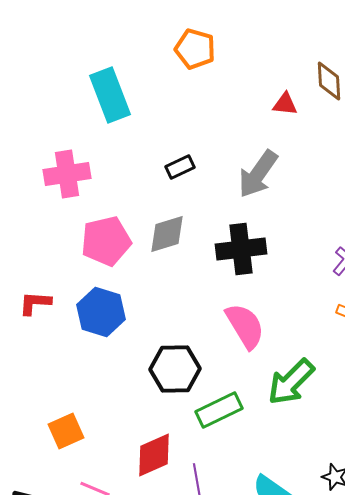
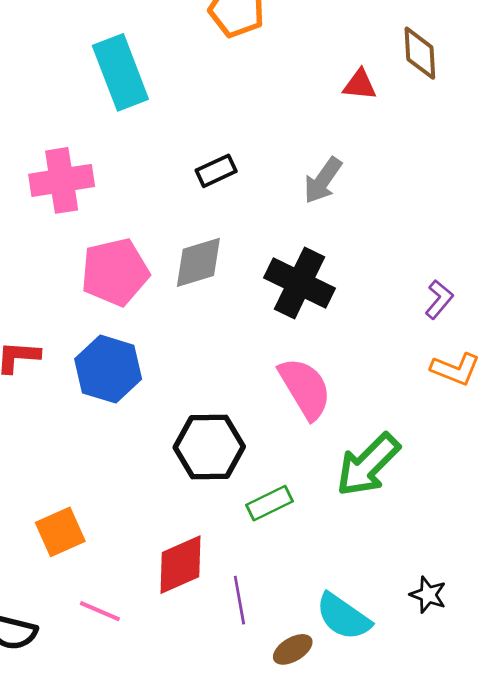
gray arrow: (258, 174) -> (323, 180), size x0.7
black cross: (241, 249) -> (300, 283), turned 33
green rectangle: (219, 410) -> (269, 503), size x0.7

